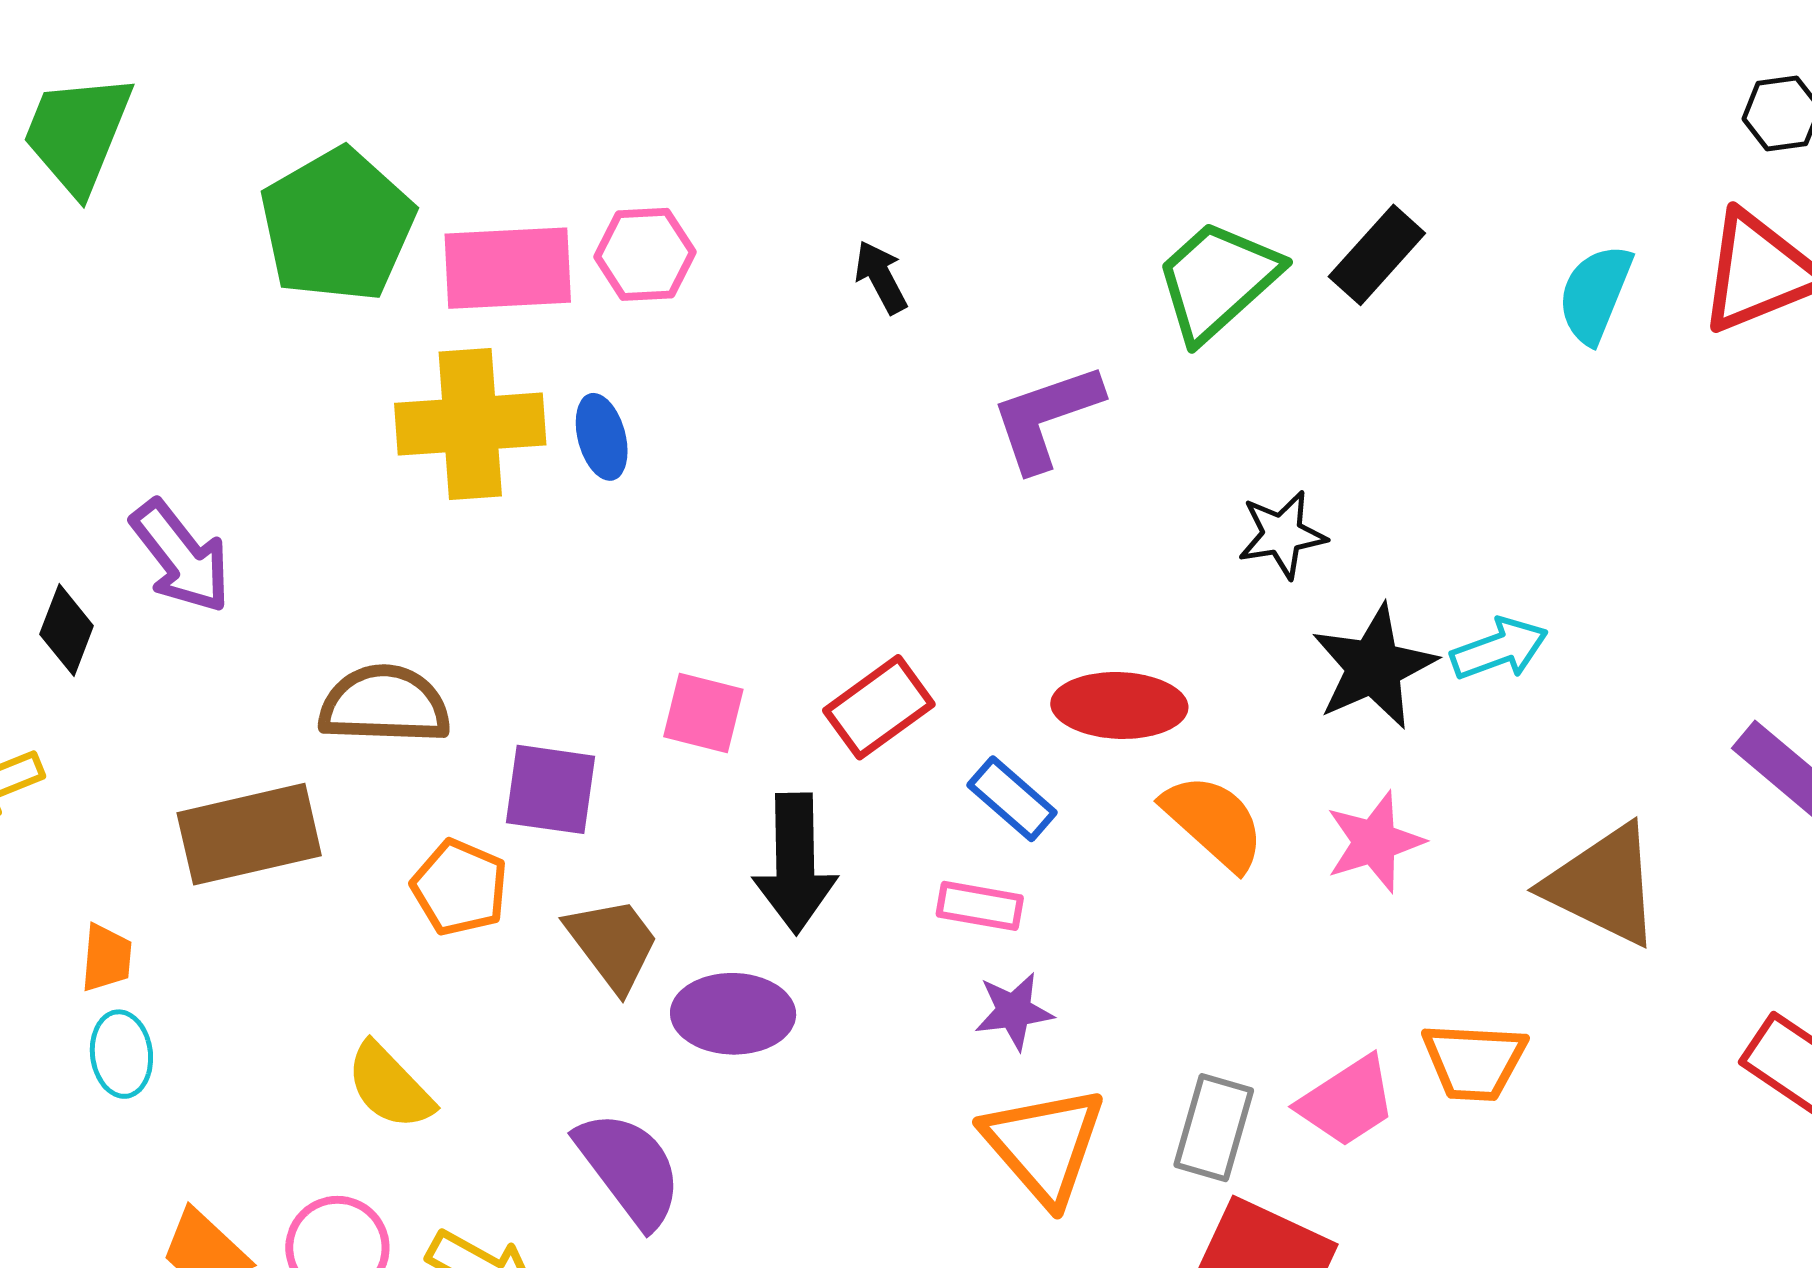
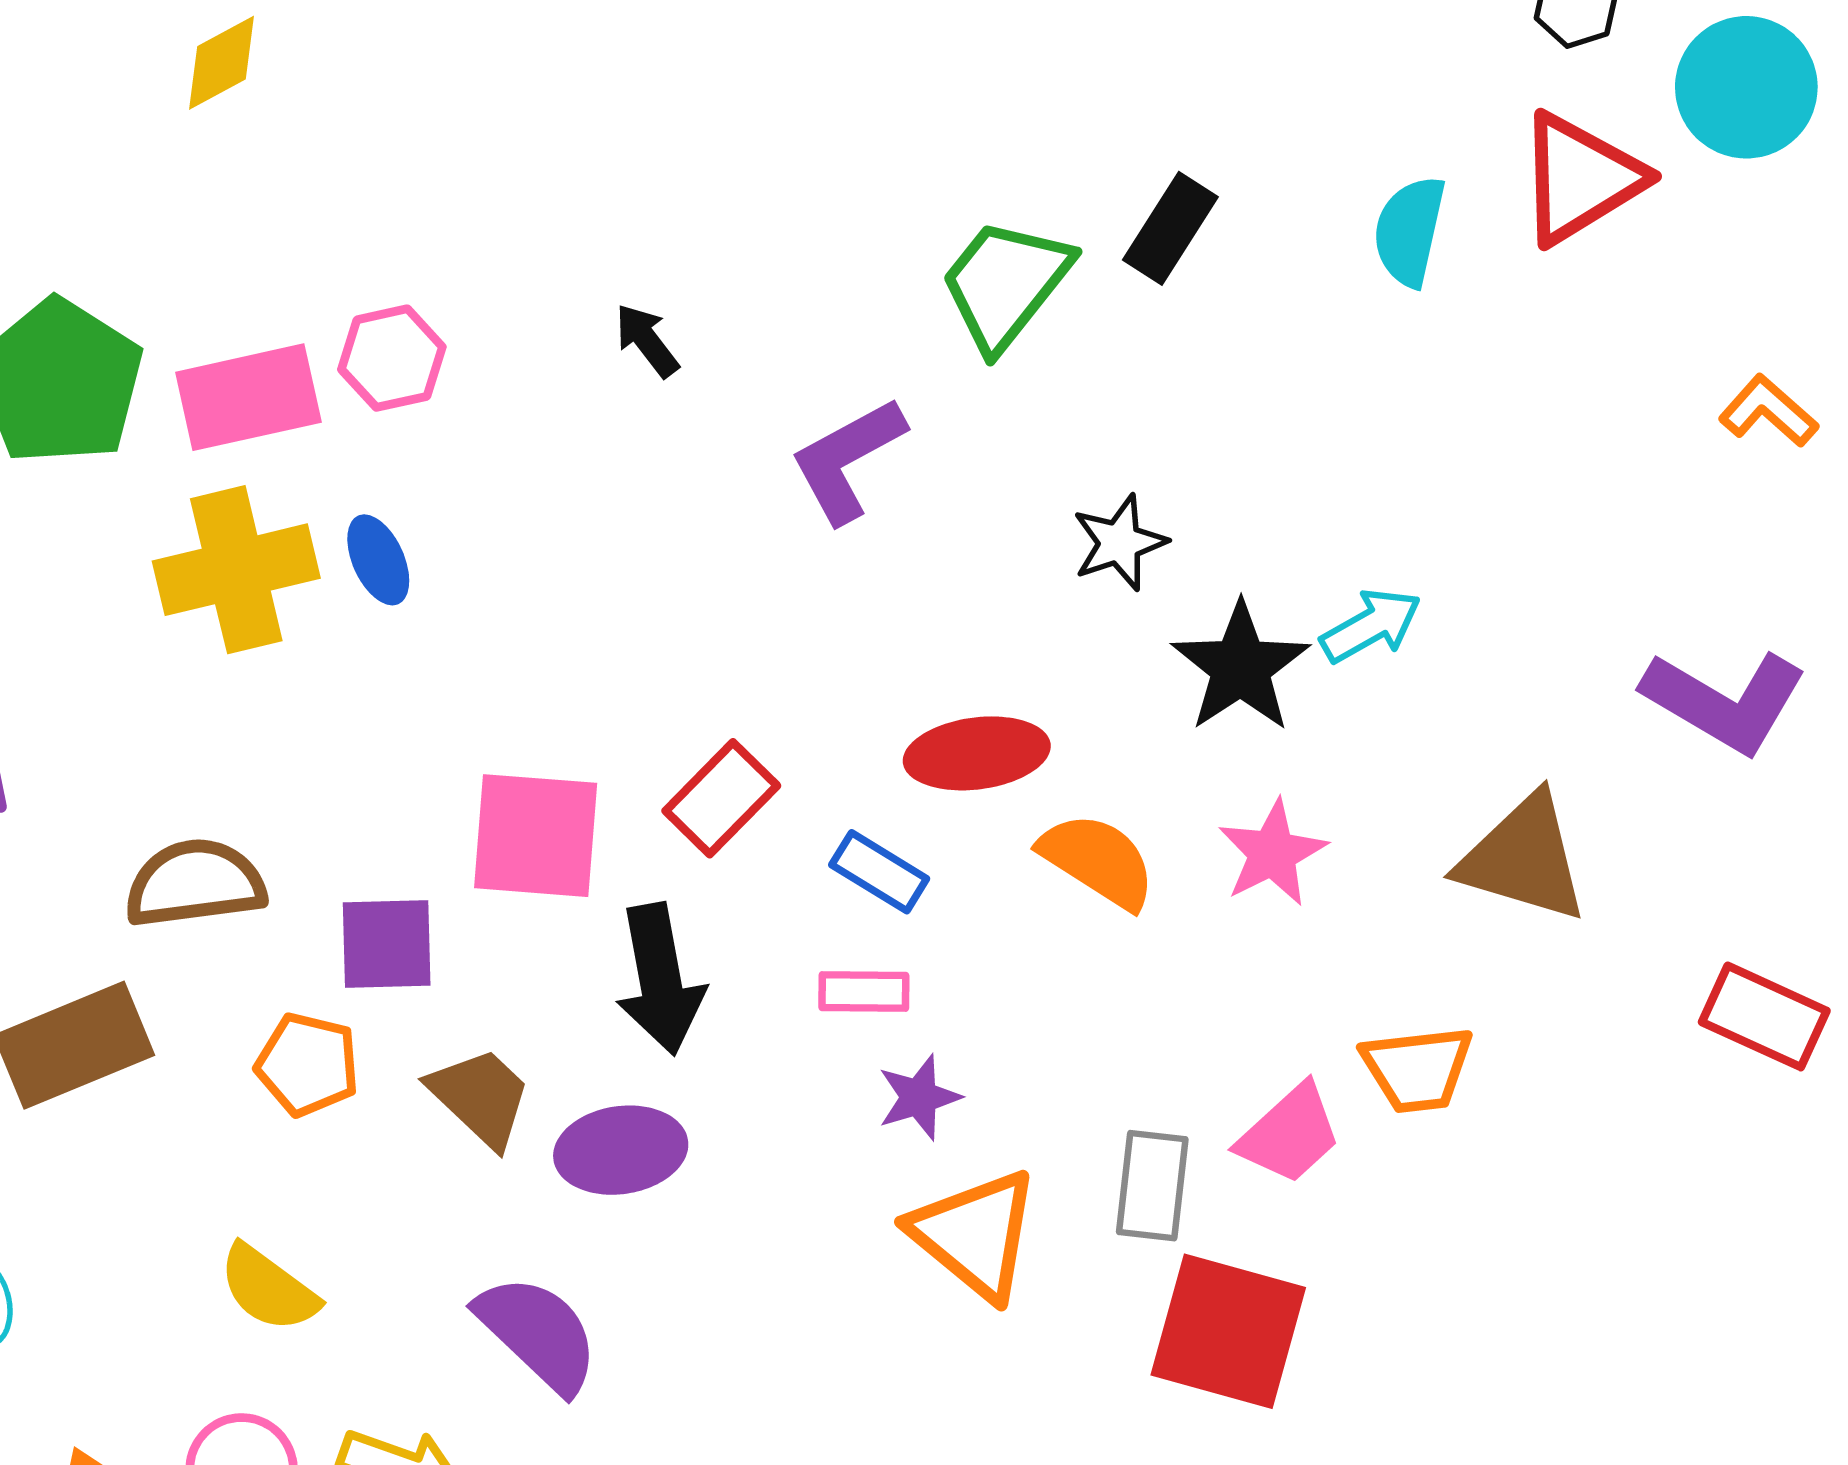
pink square: (703, 713) -> (536, 836), size x1.6

